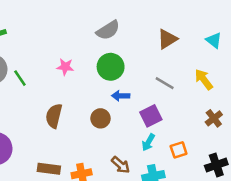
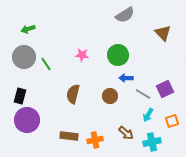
gray semicircle: (108, 30) -> (125, 15), moved
brown triangle: (167, 39) -> (163, 33), turned -42
gray line: (165, 83) -> (143, 94), moved
purple square: (151, 116) -> (165, 89), moved

